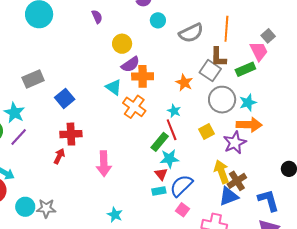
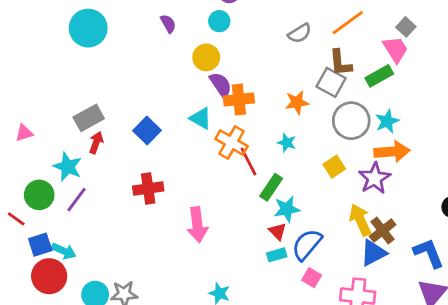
cyan circle: (158, 20) -> (219, 21), moved
orange line: (226, 29) -> (348, 23), turned 55
gray semicircle: (191, 33) -> (300, 33), size x0.7
purple semicircle: (130, 64) -> (221, 85), turned -84
orange star: (184, 83) -> (297, 102), turned -30
blue square: (65, 98) -> (147, 130), moved
red line: (172, 130) -> (248, 161), moved
red arrow: (59, 156) -> (96, 143), moved

